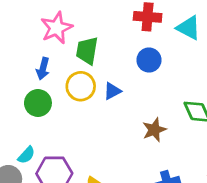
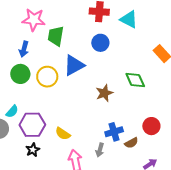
pink star: (57, 28) -> (34, 20), turned 30
yellow circle: (81, 86) -> (47, 77), moved
blue triangle: (112, 91) -> (74, 65), size x1.6

